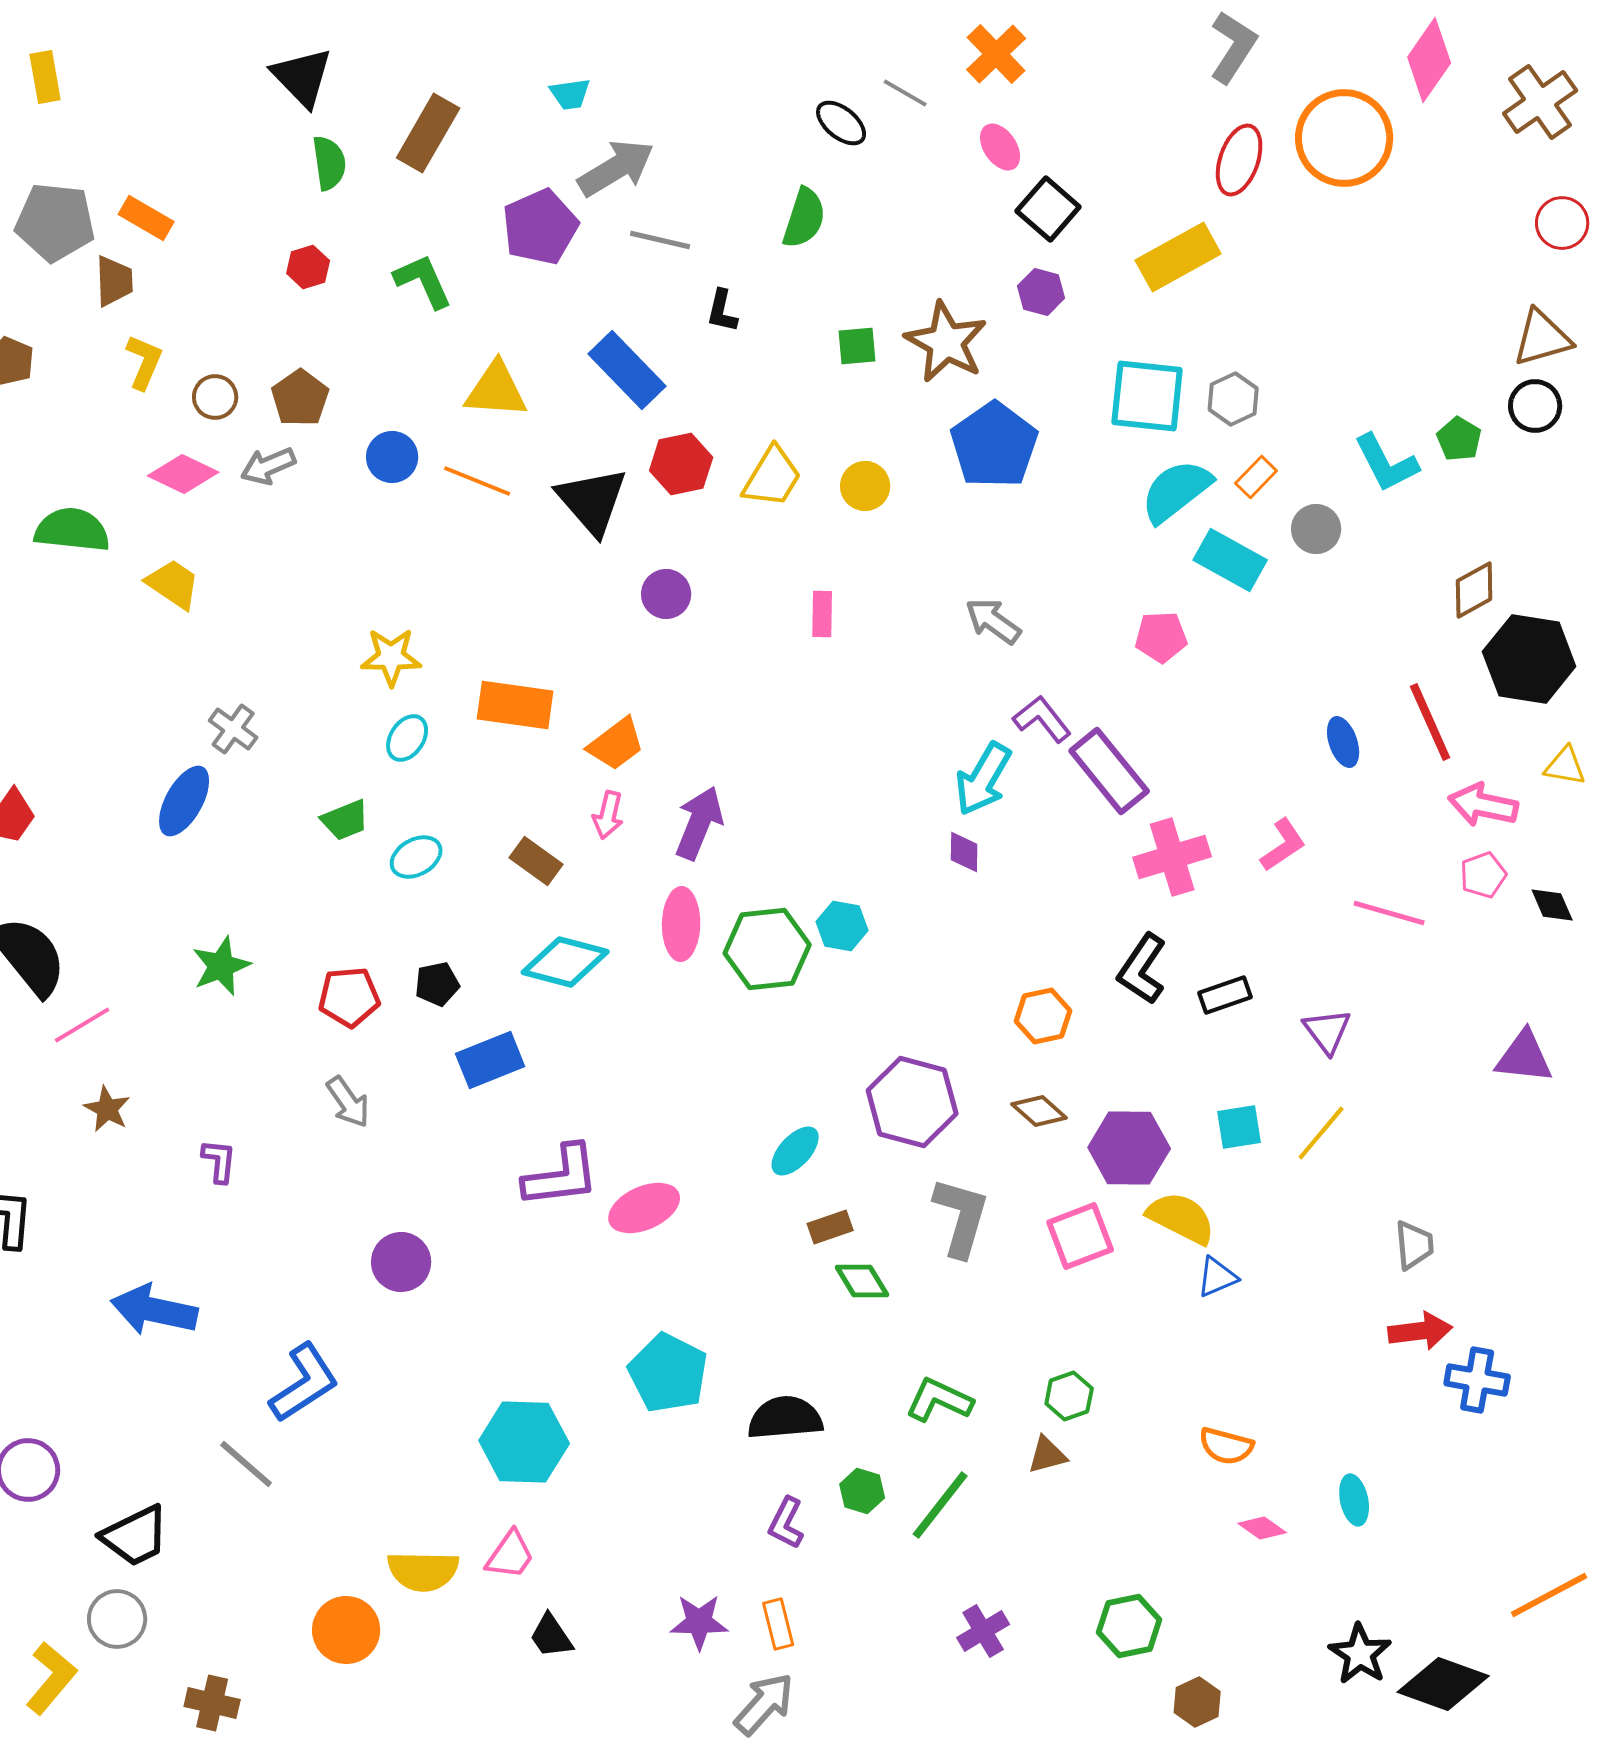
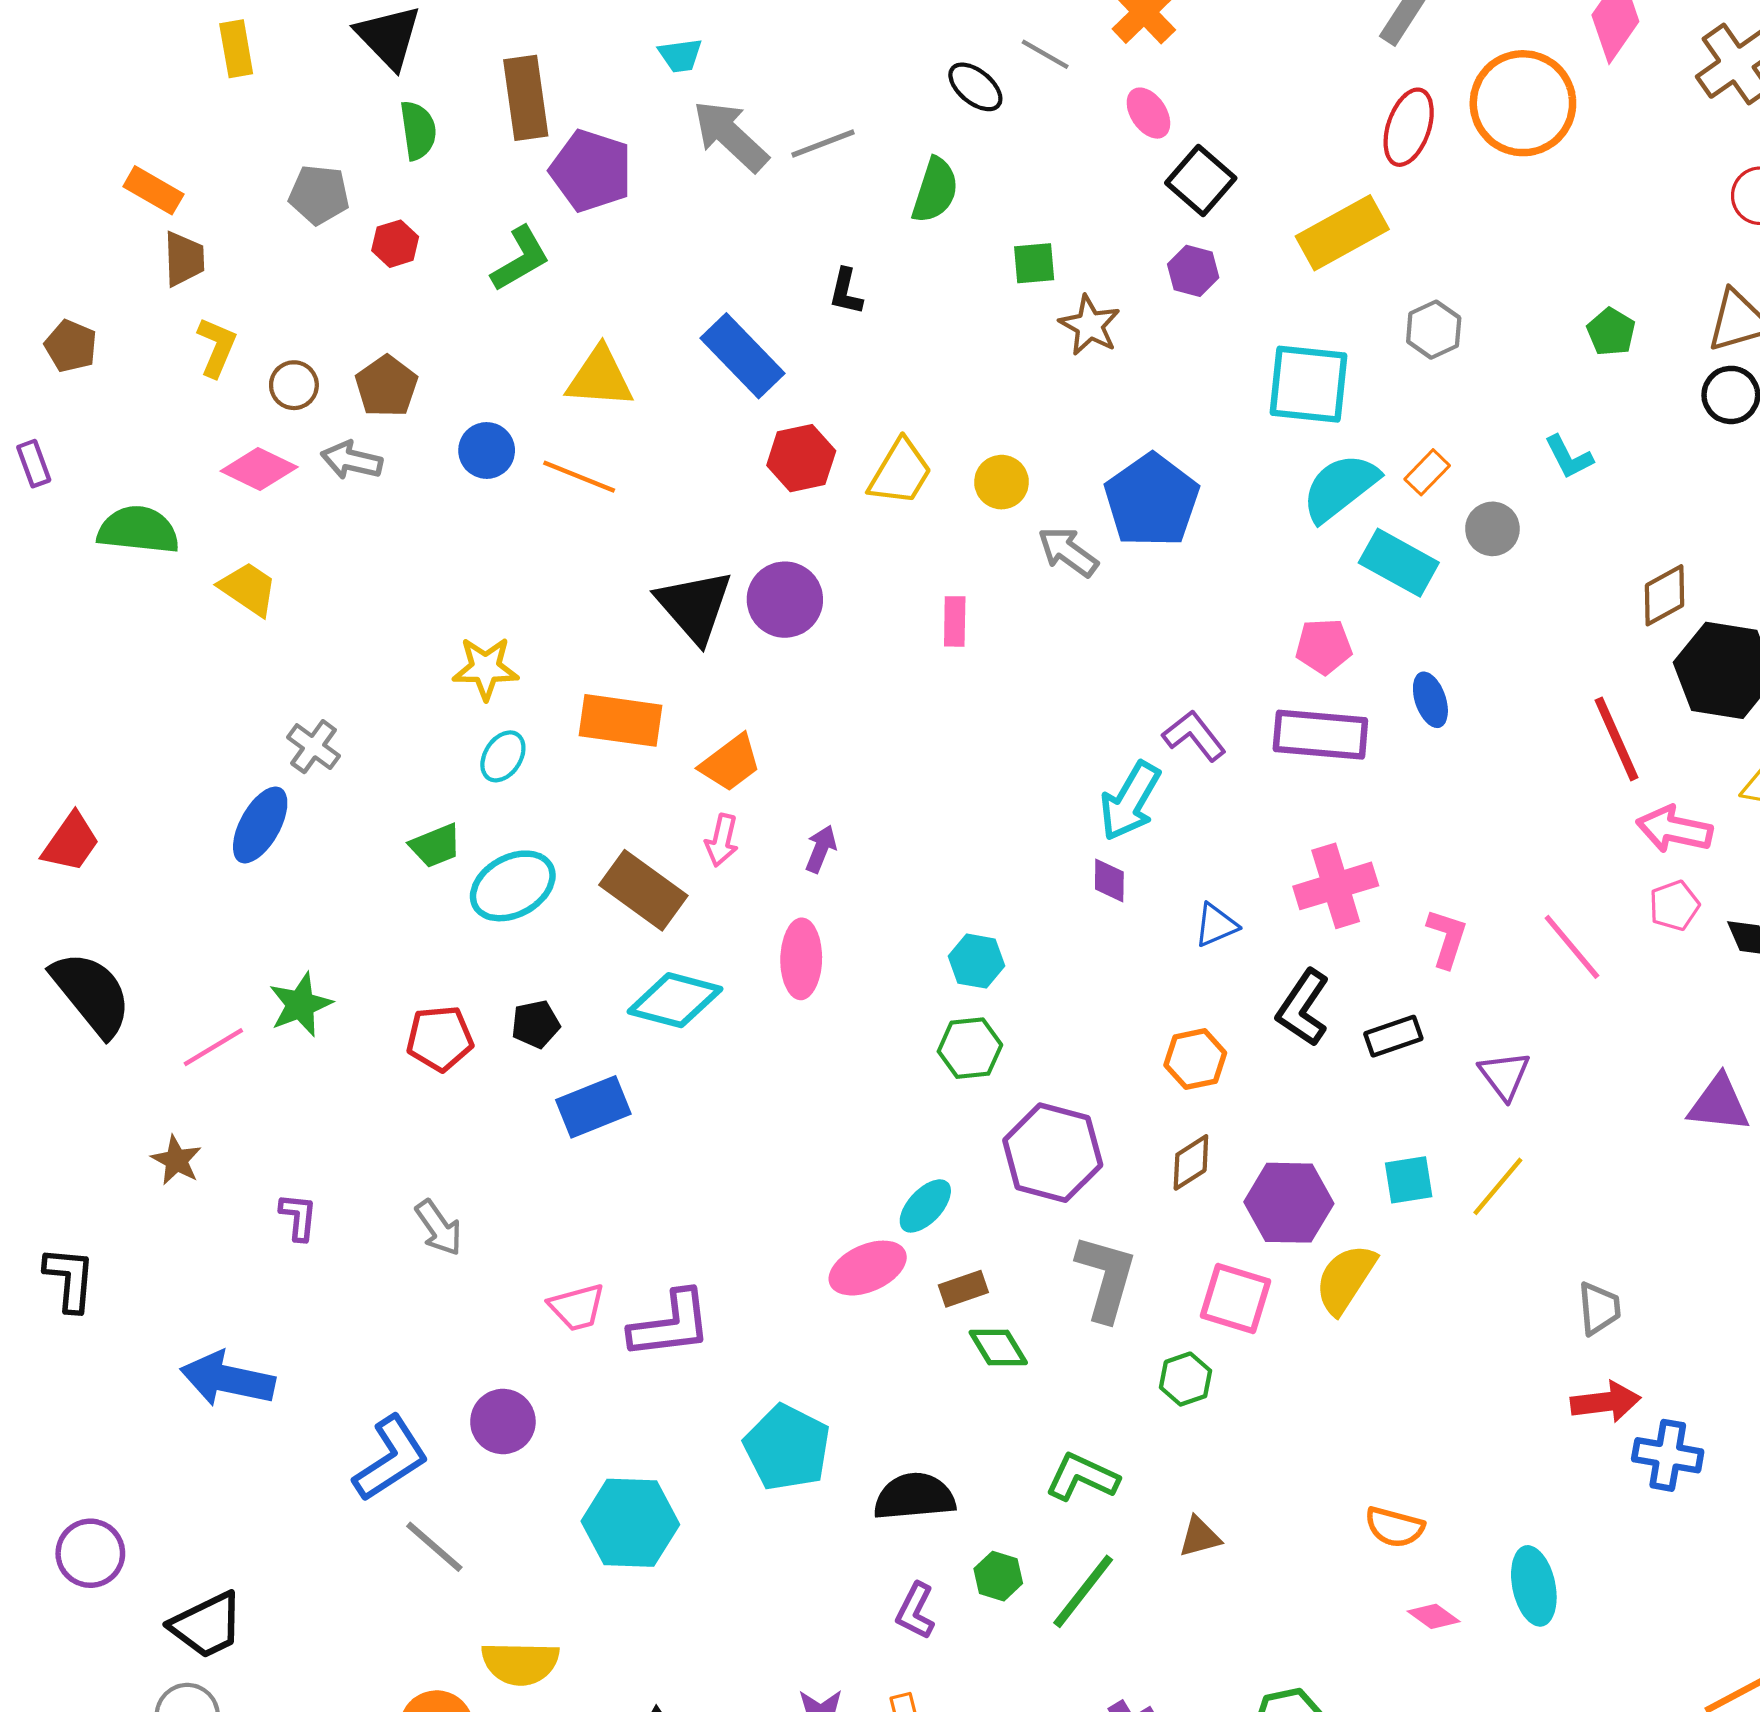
yellow rectangle: (45, 77) -> (236, 49), moved
brown rectangle: (428, 133) -> (526, 98), turned -38
gray arrow: (616, 168) -> (730, 136), turned -106
orange rectangle: (146, 218) -> (153, 190), moved
gray pentagon: (55, 222) -> (319, 195), moved, size x0.7
purple pentagon: (540, 227) -> (591, 171), moved, turned -30
gray line: (660, 240) -> (823, 144), moved, turned -34
green L-shape: (423, 281) -> (520, 259), turned 84
brown star: (946, 342) -> (1090, 325), size x0.7
green square: (857, 346) -> (1034, 263), moved
gray hexagon: (1233, 399) -> (1434, 330), moved
green pentagon: (1459, 439) -> (1611, 332), moved
blue pentagon: (994, 445) -> (1152, 501), moved
cyan L-shape: (1386, 463) -> (1569, 457), size x0.7
gray arrow: (268, 466) -> (352, 460), turned 36
black triangle: (592, 501) -> (695, 606), moved
purple circle: (666, 594) -> (785, 600), size x1.4
gray arrow: (993, 621) -> (1068, 552), moved
blue ellipse: (1343, 742) -> (1430, 700), moved
purple rectangle: (1109, 771) -> (1320, 735), moved, turned -46
purple arrow: (699, 823) -> (821, 849), size x0.6
pink L-shape: (1283, 845) -> (1447, 938), moved, turned -38
cyan ellipse: (416, 857) -> (513, 886), size x1.5
brown rectangle: (536, 861) -> (643, 890), size x1.5
pink line: (1389, 913) -> (1572, 947), turned 34
green hexagon: (767, 949) -> (970, 1048), moved, size x0.7
pink line: (82, 1025) -> (213, 1047), moved
gray arrow: (348, 1102) -> (439, 1228), moved
brown diamond: (1039, 1111) -> (1191, 1162), turned -74
purple L-shape: (561, 1176) -> (671, 1325), moved
pink ellipse: (644, 1208) -> (868, 1268), moved
yellow semicircle: (1181, 1218) -> (1346, 1279), turned -84
pink square: (1080, 1236) -> (1236, 1299), turned 38
purple circle: (401, 1262) -> (503, 1422), moved
blue triangle: (1217, 1277) -> (1216, 925), moved
green hexagon: (1069, 1396) -> (1185, 1379), moved
gray line: (246, 1464) -> (434, 1547), moved
cyan ellipse: (1354, 1500) -> (1534, 1586), size x1.4
pink trapezoid: (510, 1555) -> (577, 1307), moved, turned 40

